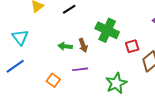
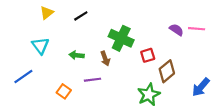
cyan triangle: (20, 37) -> (40, 46), moved
brown arrow: (83, 45) -> (105, 58), moved
green star: (116, 83) -> (149, 95), moved

